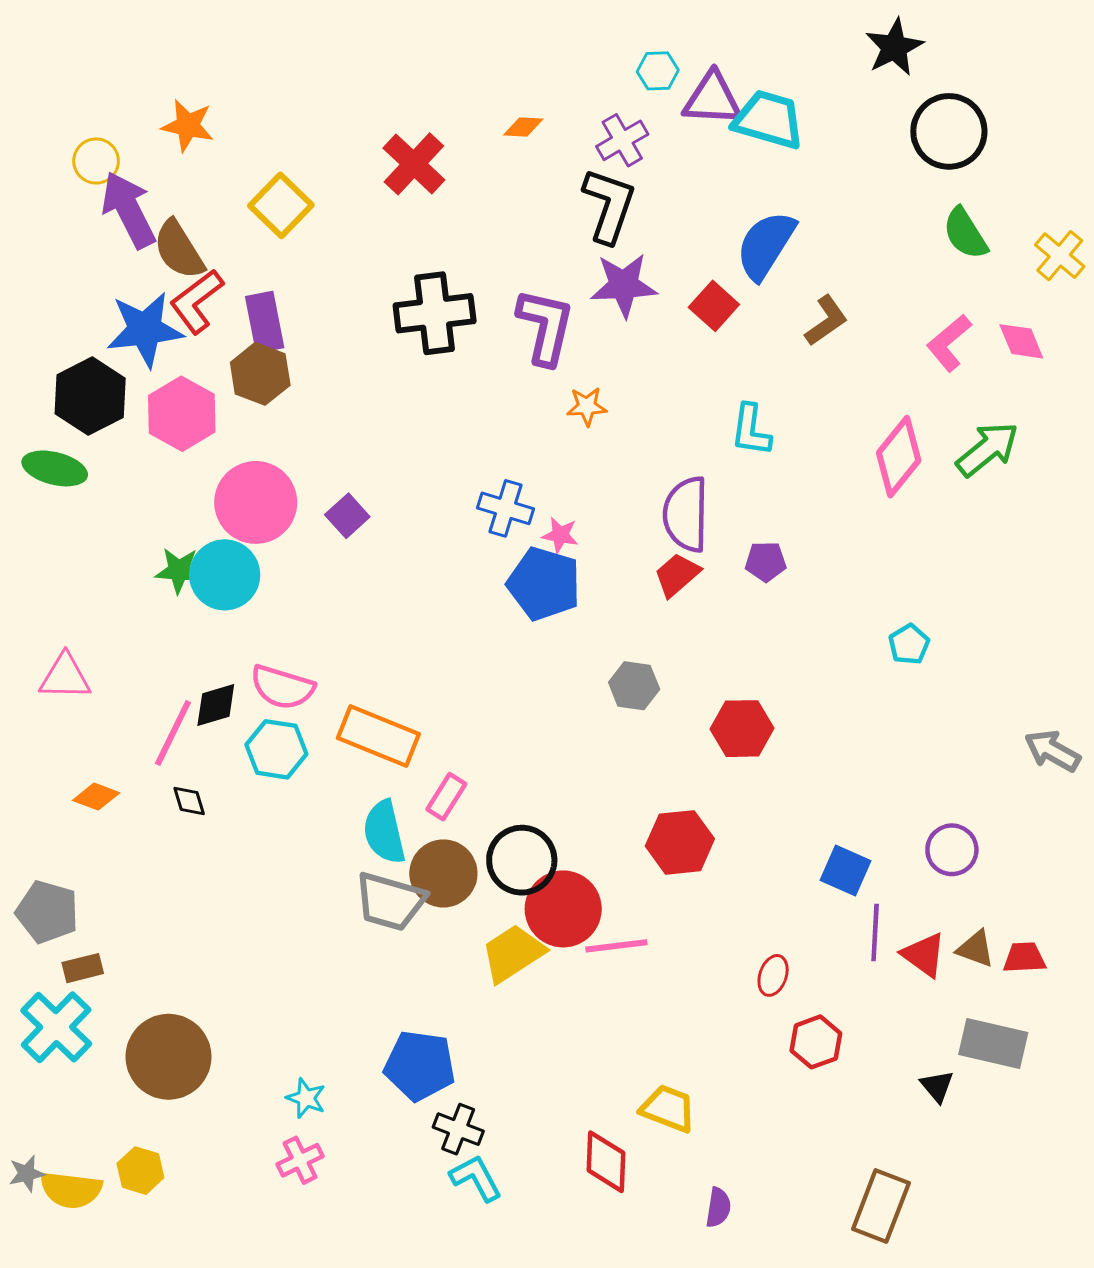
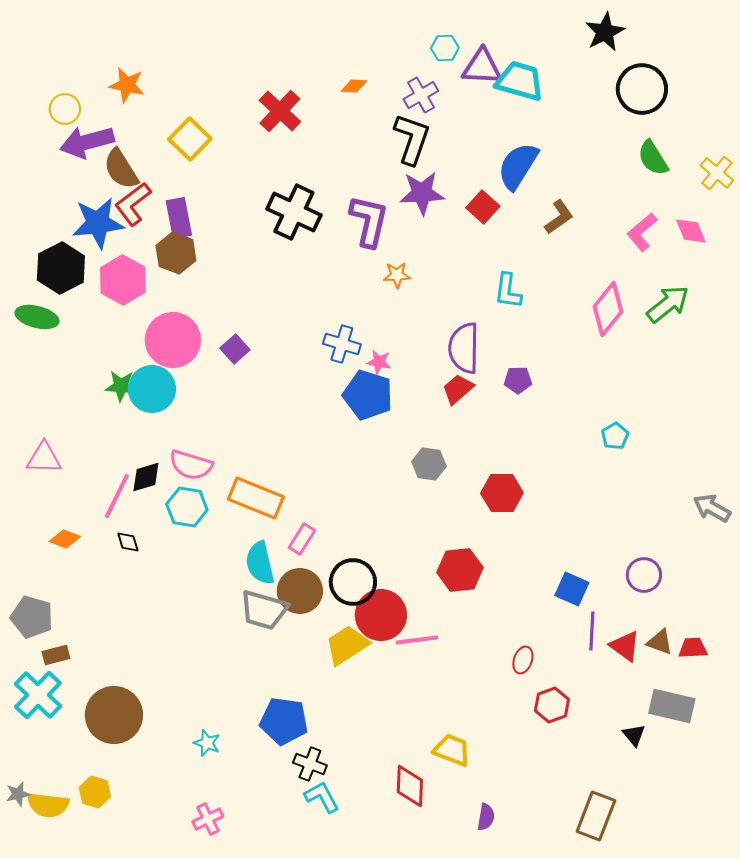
purple arrow: (129, 210) -> (87, 142), turned -78
black cross: (435, 313) -> (294, 212), turned 32
pink cross: (300, 1160) -> (208, 819), moved

